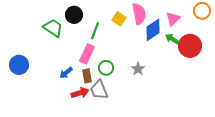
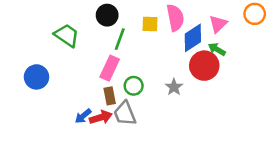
black circle: (74, 15) -> (107, 15), moved
yellow square: (119, 19) -> (150, 24), turned -32
red circle: (190, 46) -> (204, 66), moved
blue circle: (19, 65) -> (36, 77), moved
blue arrow: (66, 73) -> (83, 116), moved

